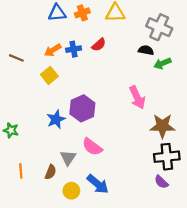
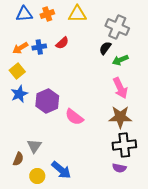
black semicircle: (146, 50) -> (105, 48), turned -64
pink arrow: (137, 97) -> (120, 88), moved
blue star: (56, 119) -> (19, 94), moved
pink semicircle: (92, 147) -> (74, 117), moved
purple semicircle: (161, 182) -> (119, 168), turned -32

